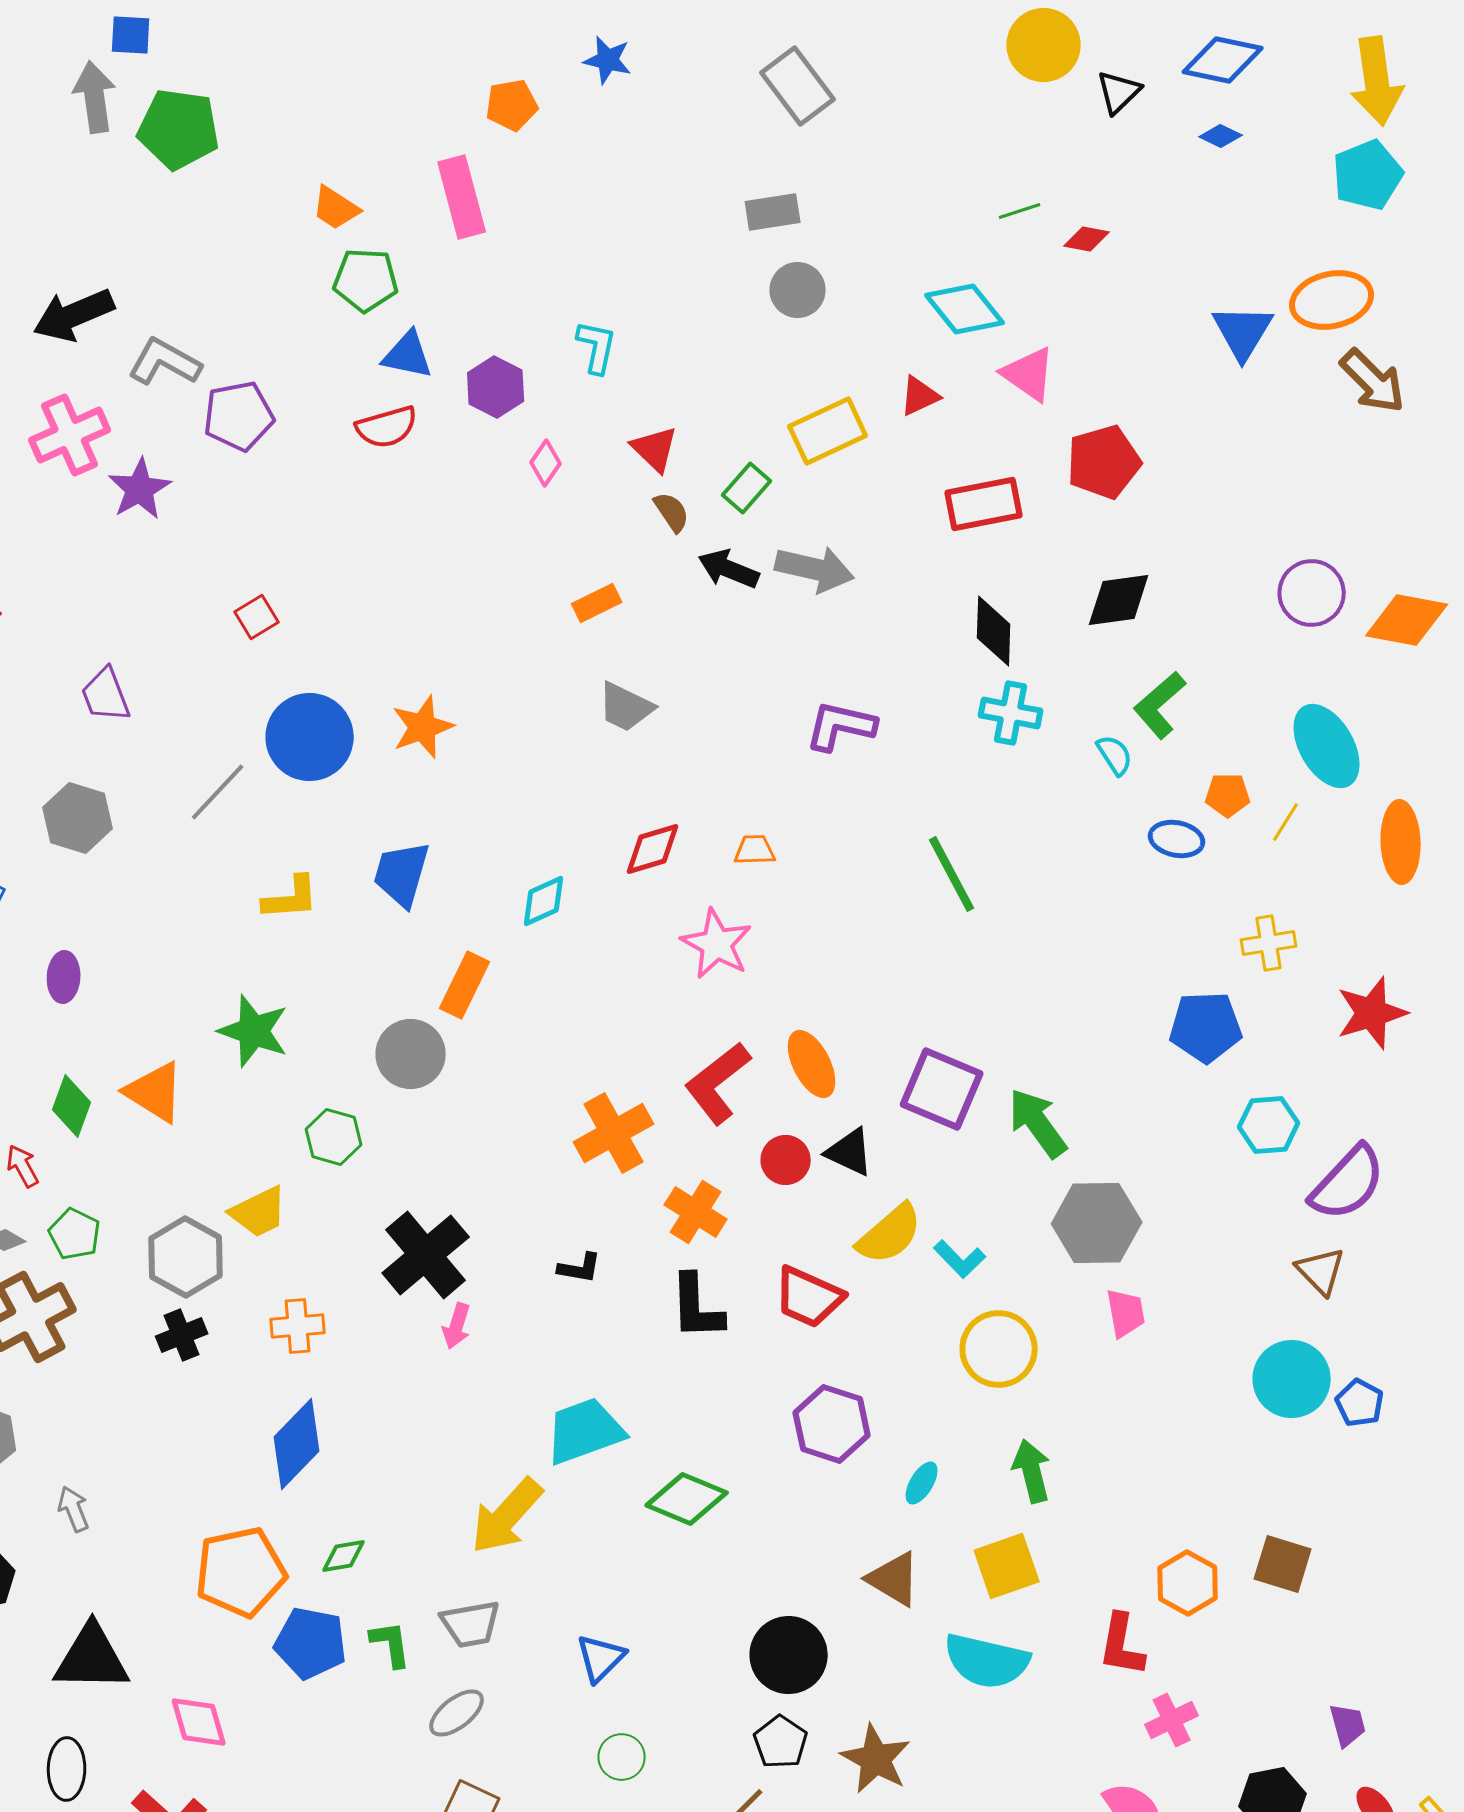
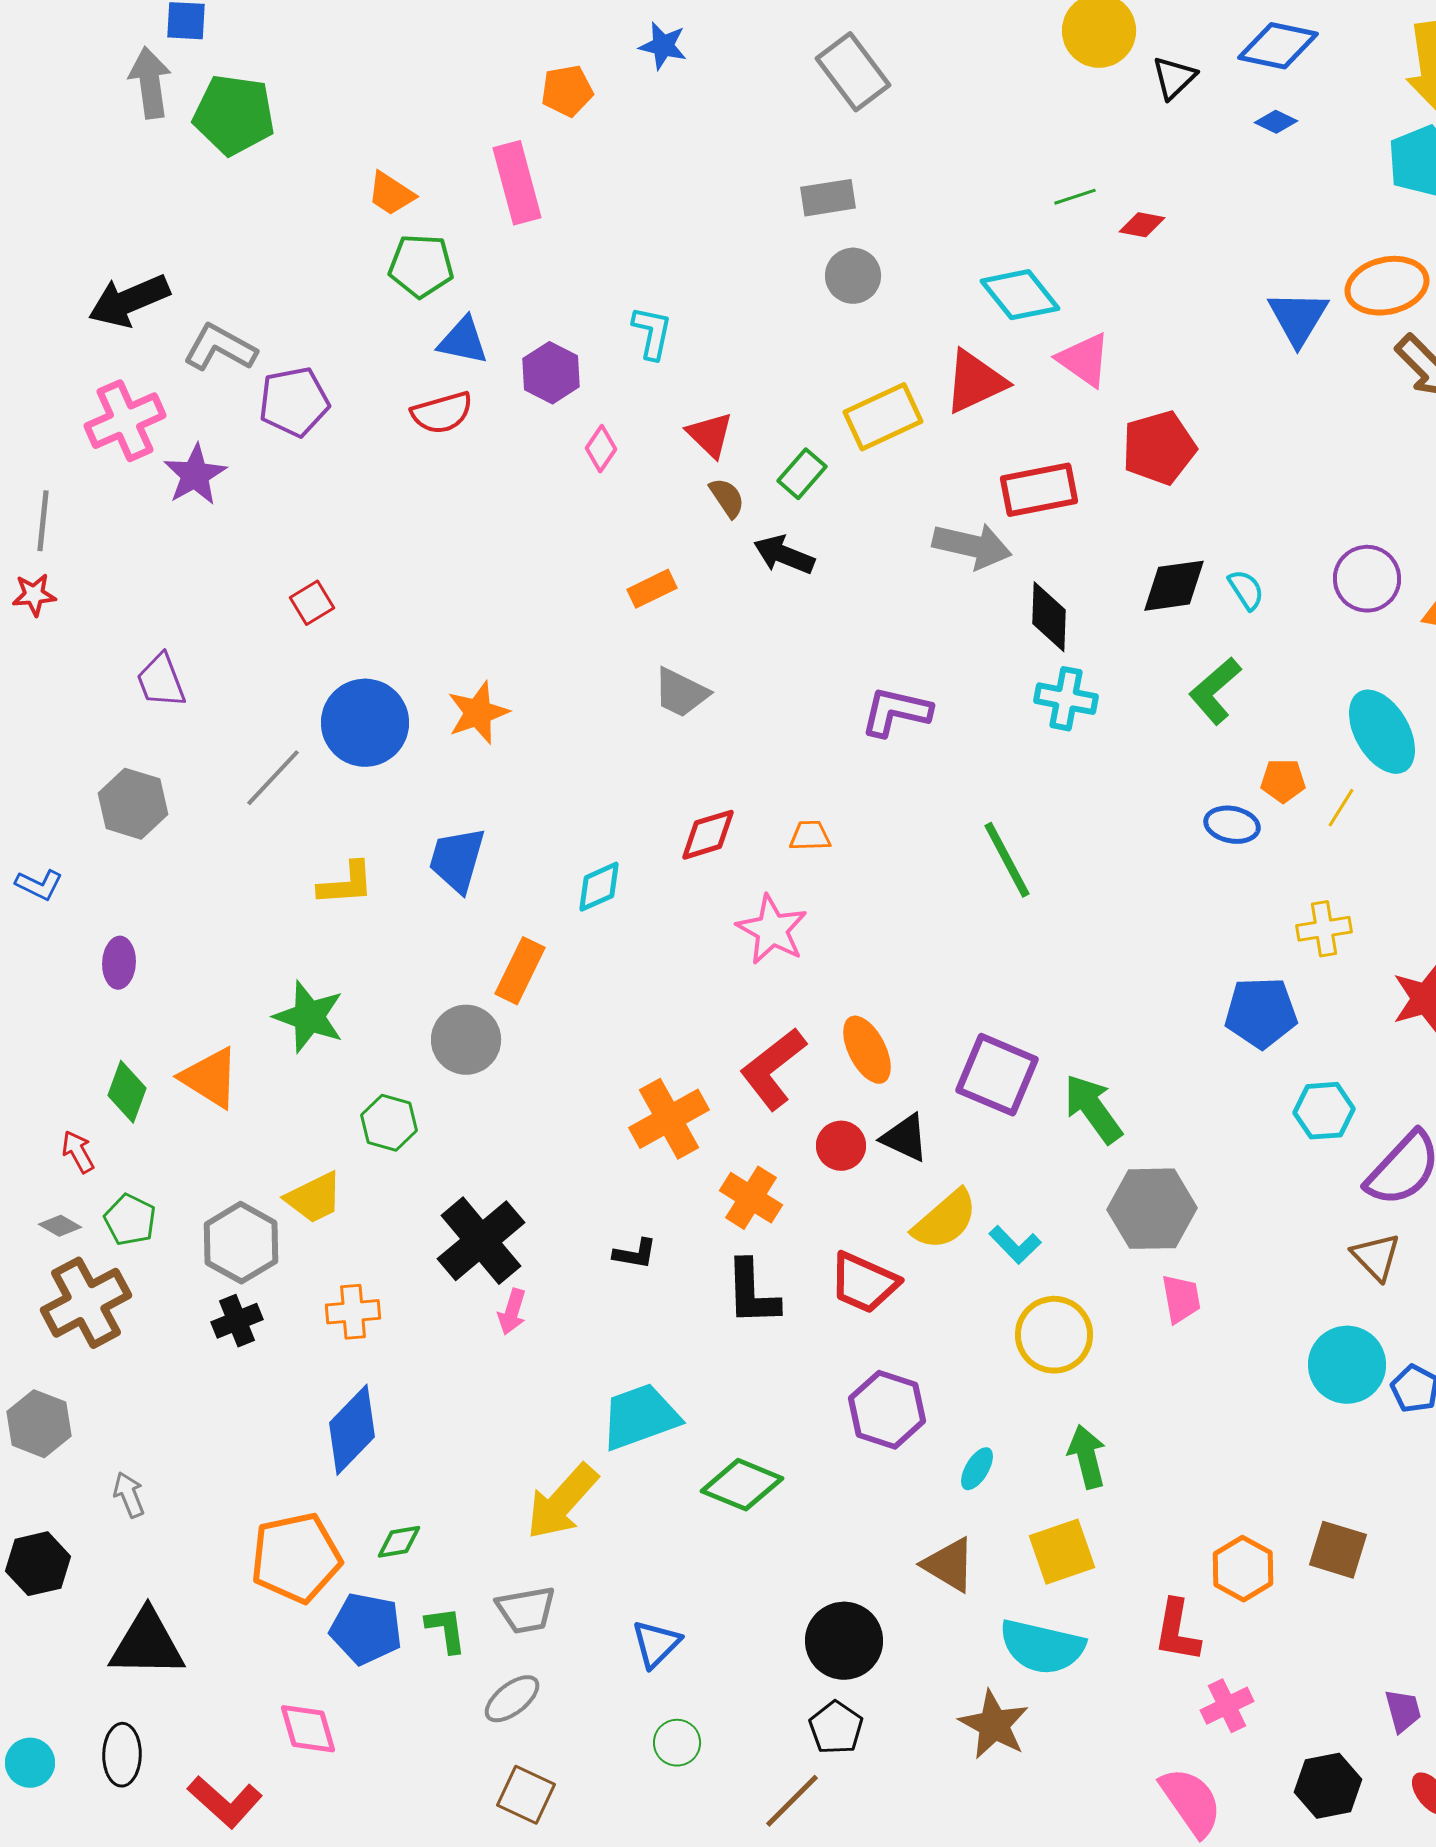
red triangle: (920, 396) -> (975, 382), size x1.6
gray arrow: (815, 569) -> (972, 546), moved
cyan semicircle: (1115, 755) -> (1246, 590), moved
pink diamond: (199, 1722) -> (308, 1729), moved
brown star: (876, 1759) -> (994, 1725), moved

